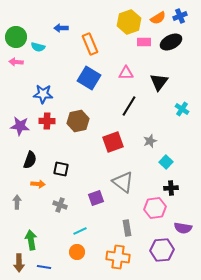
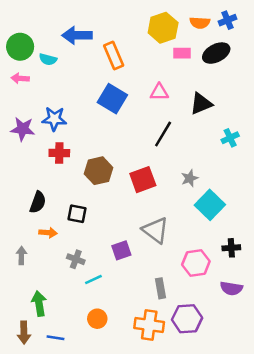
orange semicircle: (158, 18) -> (200, 23), turned 35
blue arrow: (61, 28) -> (77, 35), size x1.6
black triangle: (159, 82) -> (201, 104), turned 30
cyan cross: (182, 109) -> (230, 138), turned 32
brown hexagon: (78, 121) -> (99, 171), moved
purple star: (20, 126) -> (23, 129), moved
cyan square: (166, 162) -> (210, 205), size x1.6
black cross: (171, 188) -> (231, 248), moved
cyan line: (80, 231) -> (93, 279), moved
purple hexagon: (162, 250) -> (187, 319), moved

